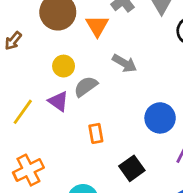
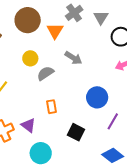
purple triangle: (58, 101) -> (28, 125), moved
black square: (132, 168) -> (76, 132), turned -30

